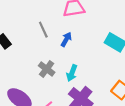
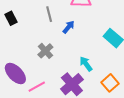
cyan arrow: (72, 73) -> (86, 64), moved, turned 112

